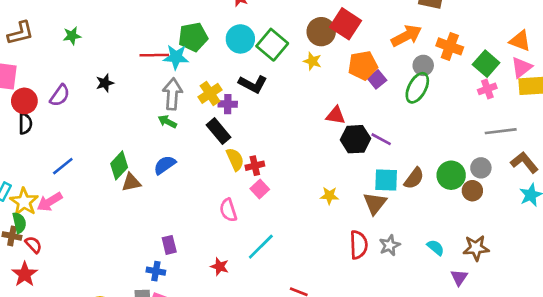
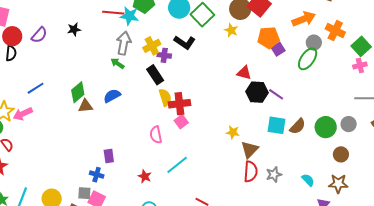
red cross: (255, 166) -> (179, 104), size x1.5
brown circle: (472, 191) -> (341, 154), moved
brown triangle: (375, 203) -> (250, 150), moved

